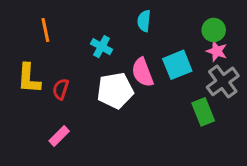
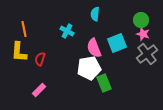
orange line: (45, 30) -> (24, 29), moved
white pentagon: (115, 91) -> (89, 68), moved
green rectangle: (203, 112) -> (104, 83), moved

